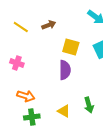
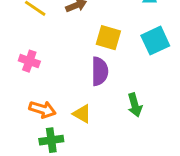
green arrow: (89, 105) -> (135, 105), moved
yellow triangle: (64, 111) -> (82, 114), moved

